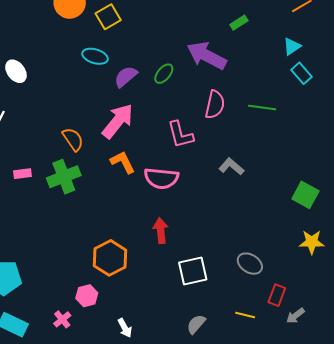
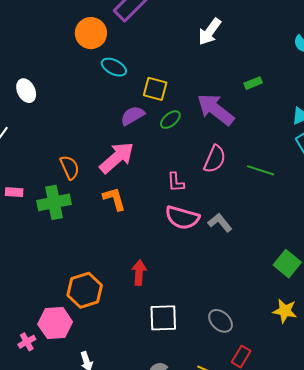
yellow square: (108, 17) -> (155, 89), moved, turned 35
cyan ellipse: (95, 56) -> (114, 67), moved
pink L-shape: (180, 135) -> (176, 182), size x0.7
pink semicircle: (161, 178) -> (182, 218), moved
pink hexagon: (87, 296) -> (55, 323), size x1.5

